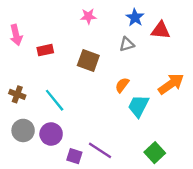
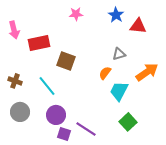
gray triangle: (127, 44) -> (119, 54), moved
red rectangle: (45, 50) -> (39, 43), size x1.5
brown square: (88, 61) -> (66, 61), moved
purple circle: (51, 134) -> (56, 115), moved
green square: (155, 153) -> (128, 122), moved

